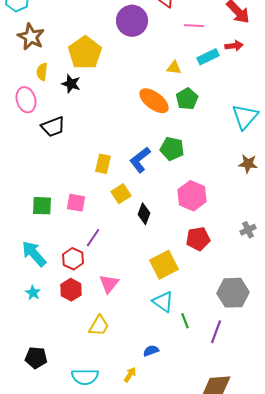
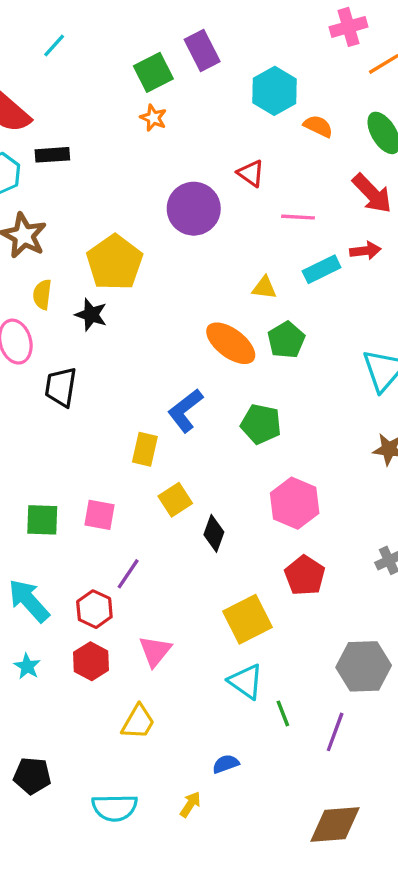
black trapezoid: (53, 127) -> (61, 387), turned 120
blue L-shape: (140, 160) -> (185, 411), moved
red pentagon: (198, 239) -> (305, 575), turned -30

